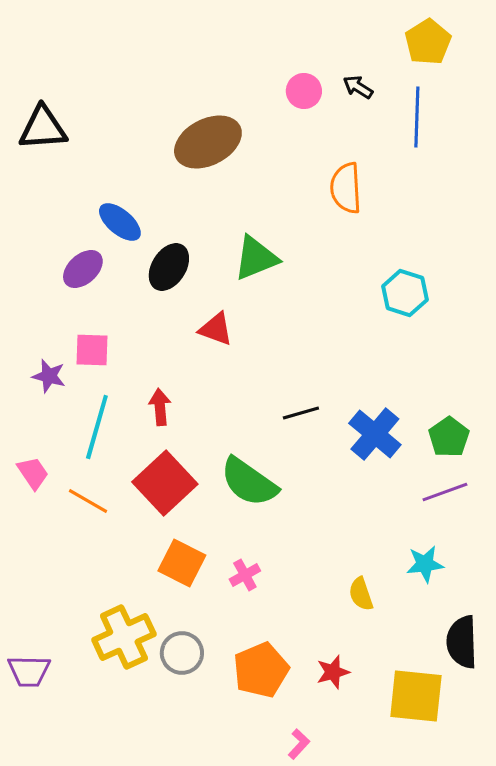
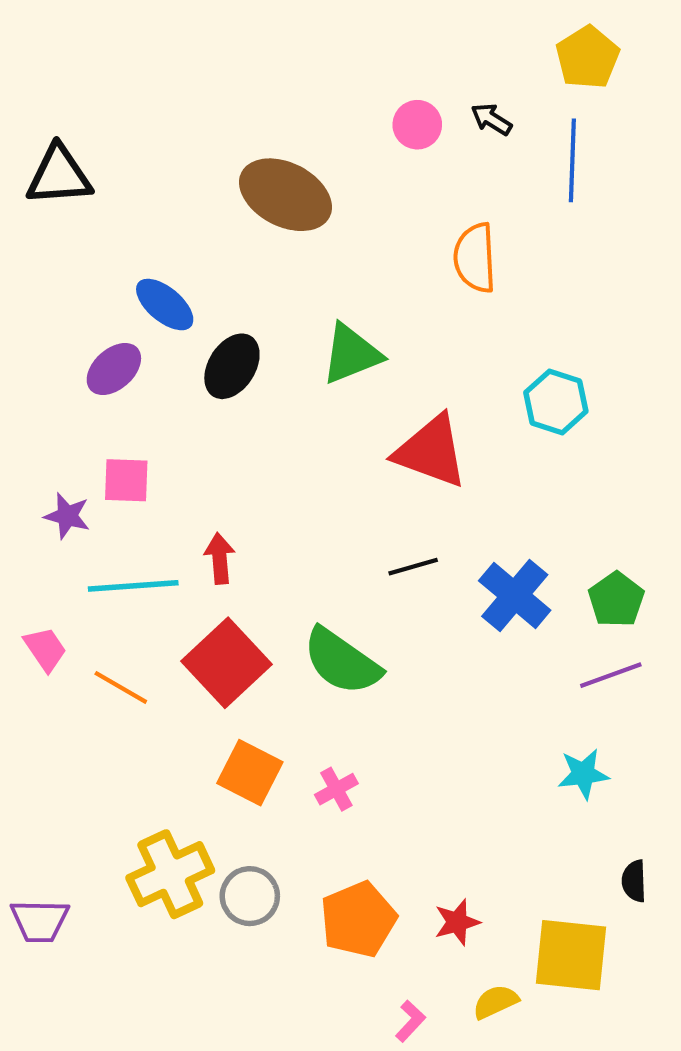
brown ellipse: (208, 142) -> (285, 195), turned 54
red triangle: (216, 329) -> (431, 451), moved, size x1.6
cyan line: (97, 427) -> (133, 586), turned 70
yellow semicircle: (361, 594) -> (496, 1002), moved, turned 84
black semicircle: (462, 642) -> (634, 881), size x0.6

